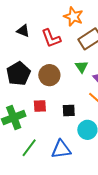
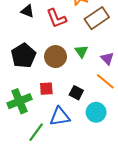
green triangle: (82, 67) -> (81, 51), moved
black square: (69, 111) -> (76, 93), turned 32
blue triangle: (61, 149) -> (60, 117), moved

